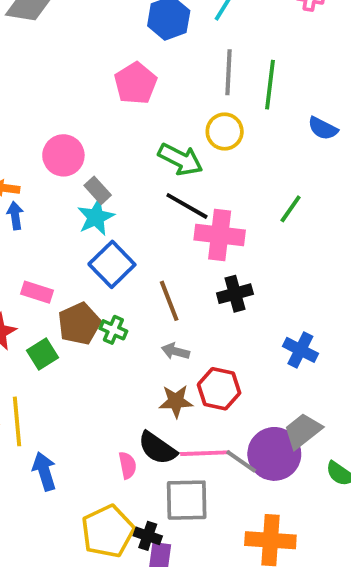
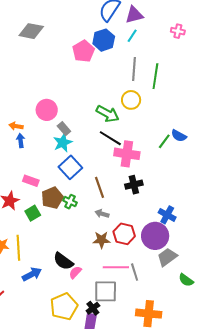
pink pentagon: (136, 83) -> (83, 51), moved
blue semicircle: (323, 128) -> (179, 136), moved
black semicircle: (157, 448) -> (63, 261), moved
purple circle: (274, 454) -> (155, 236), moved
gray line: (241, 461) -> (135, 272), turned 36
pink semicircle: (127, 465) -> (75, 272), turned -128
blue arrow: (44, 471) -> (32, 274), turned 78
black cross: (148, 536) -> (93, 308), moved, turned 32

